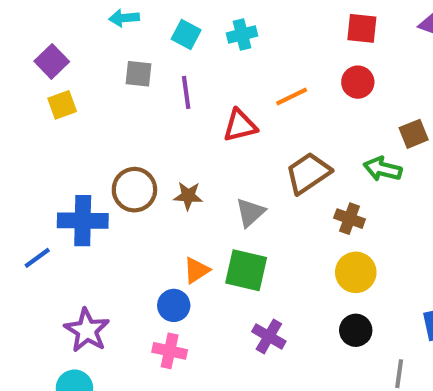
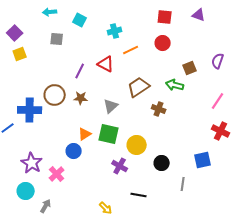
cyan cross: (242, 35) -> (115, 31), moved
purple line: (186, 92) -> (80, 71), moved, turned 35
red triangle: (240, 126) -> (106, 64), turned 42
yellow circle: (356, 272) -> (137, 145), moved
pink cross: (170, 351) -> (57, 174), moved, turned 35

